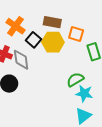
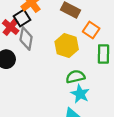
black square: (33, 40) -> (22, 18), moved
yellow hexagon: (53, 42) -> (67, 45), moved

